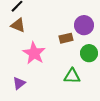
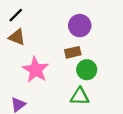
purple circle: (84, 25) -> (80, 26), moved
green circle: (89, 53) -> (87, 70), moved

